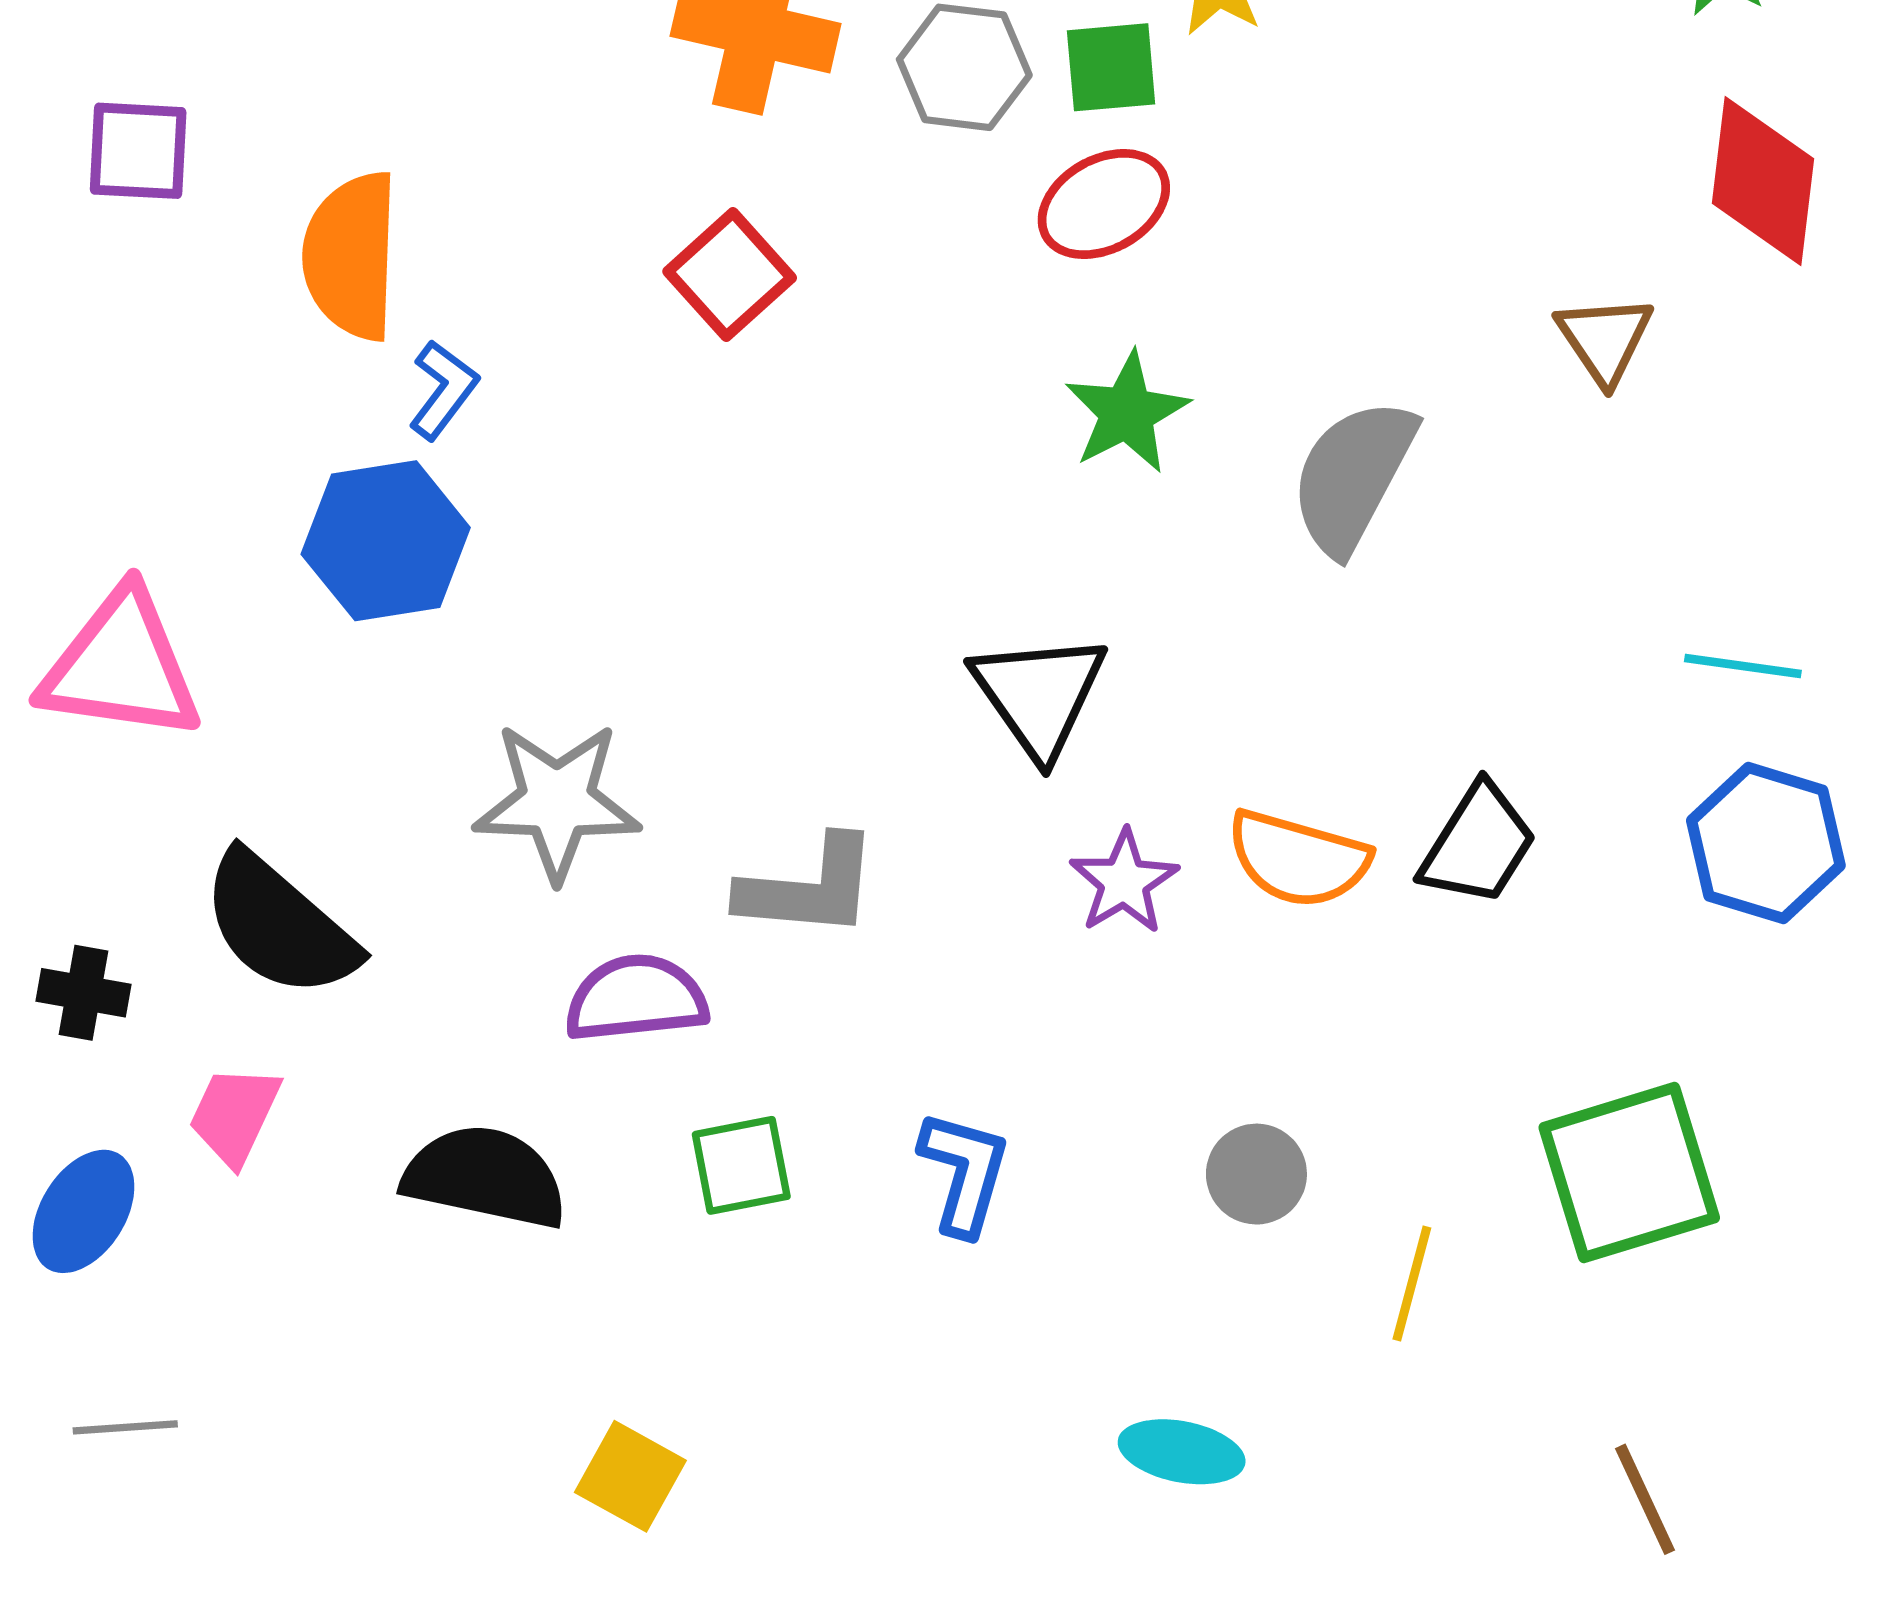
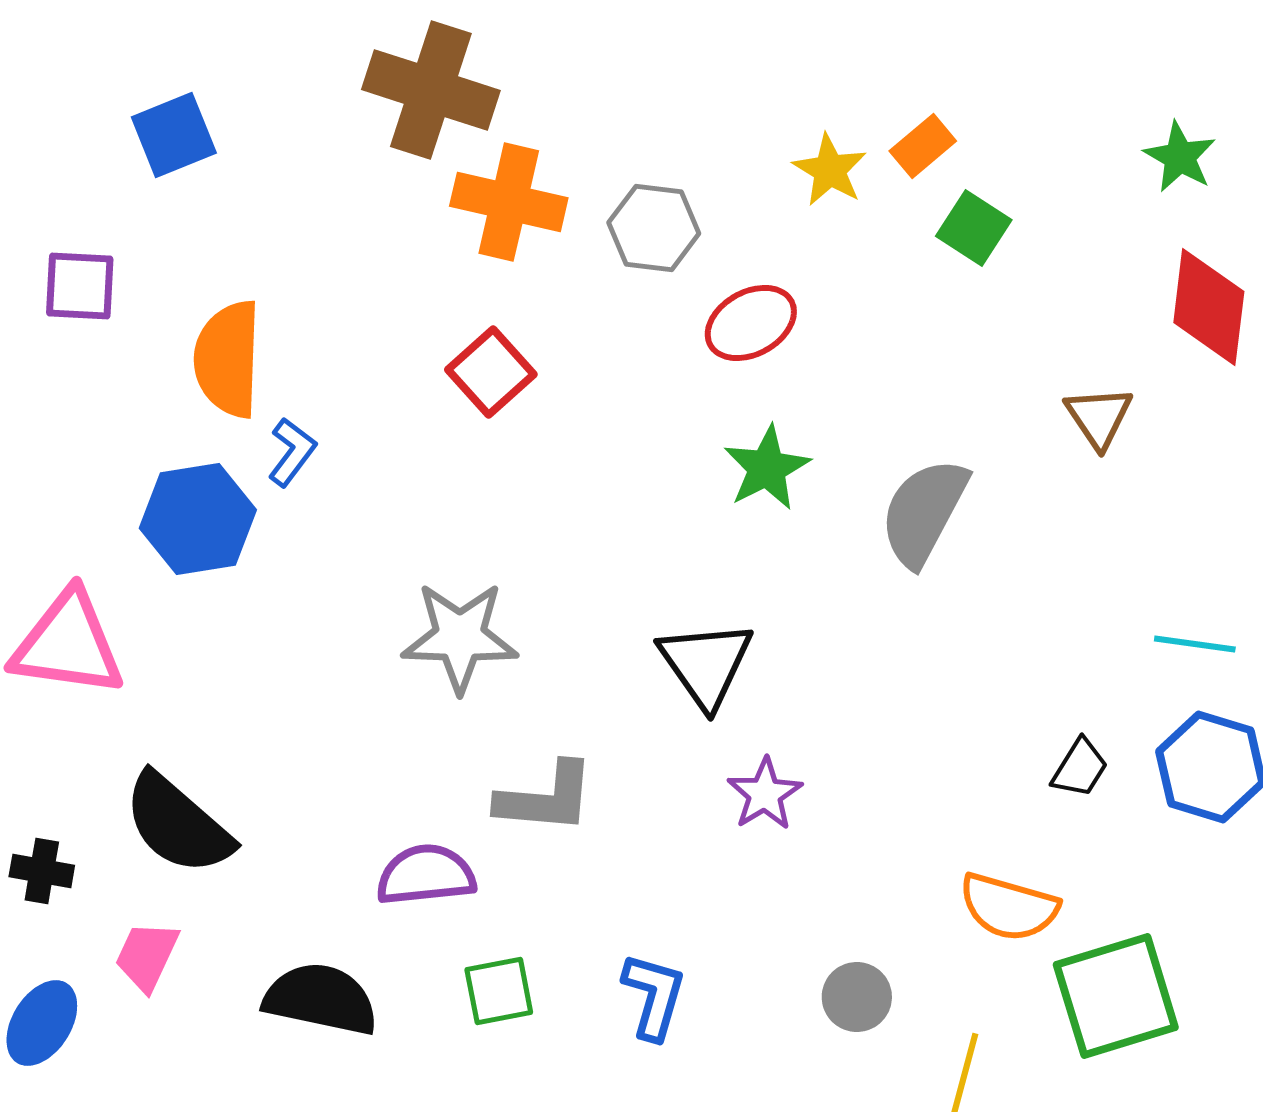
green square: (1111, 67) -> (974, 228), moved, turned 38
blue hexagon: (386, 541) -> (198, 519), moved
gray star: (557, 801) -> (460, 637), moved
black trapezoid: (1478, 844) -> (1080, 768), moved, size x0.7
orange semicircle: (1298, 859) -> (1009, 907), moved

